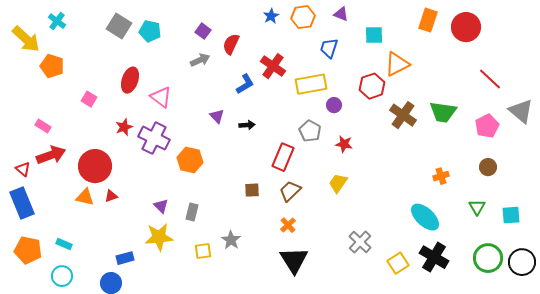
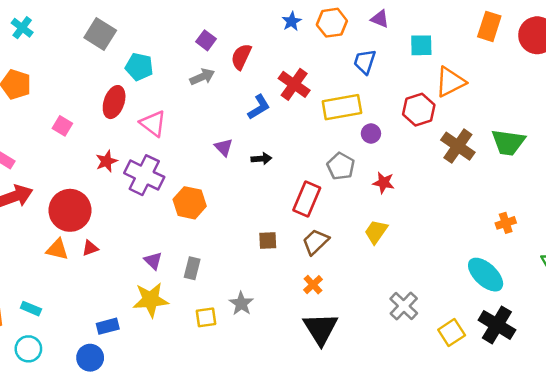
cyan pentagon: (150, 31) -> (139, 67), moved

